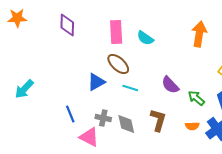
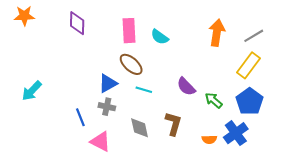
gray cross: (103, 118) -> (107, 107), moved
orange semicircle: (192, 126) -> (209, 139), moved

